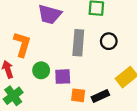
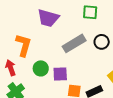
gray rectangle: (78, 43) -> (74, 43), turned 55

